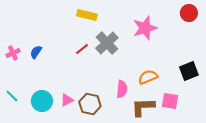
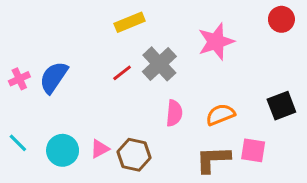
yellow rectangle: (87, 15) -> (130, 22), turned -36
blue semicircle: (36, 52) -> (54, 77), size x1.6
pink semicircle: (122, 89) -> (174, 113), moved

